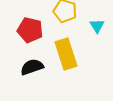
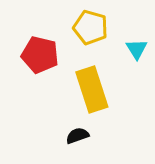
black semicircle: (32, 67) -> (77, 136), moved, size x0.7

